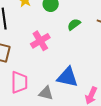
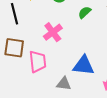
pink trapezoid: (19, 82) -> (38, 62), moved

